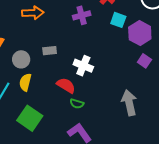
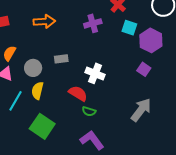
purple square: (144, 61) -> (144, 69), moved
gray arrow: (129, 103) -> (141, 110), turned 50

